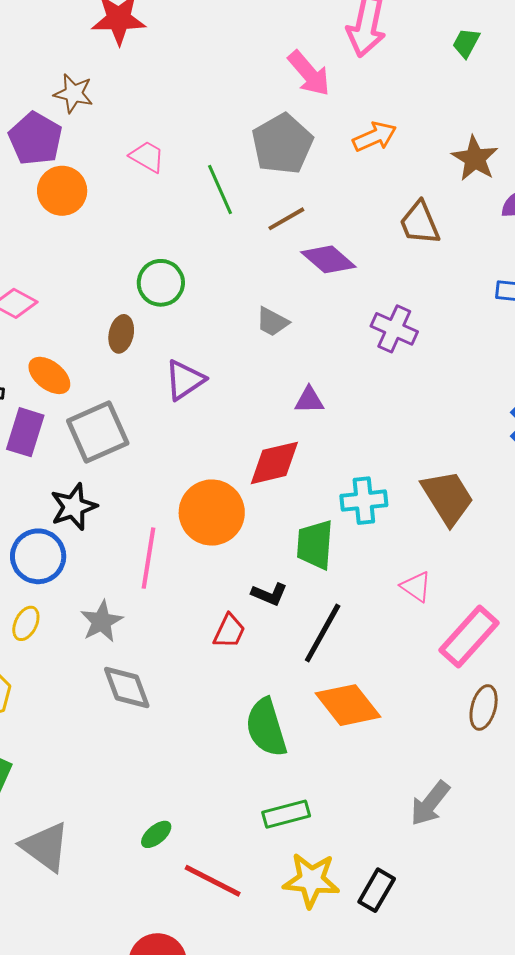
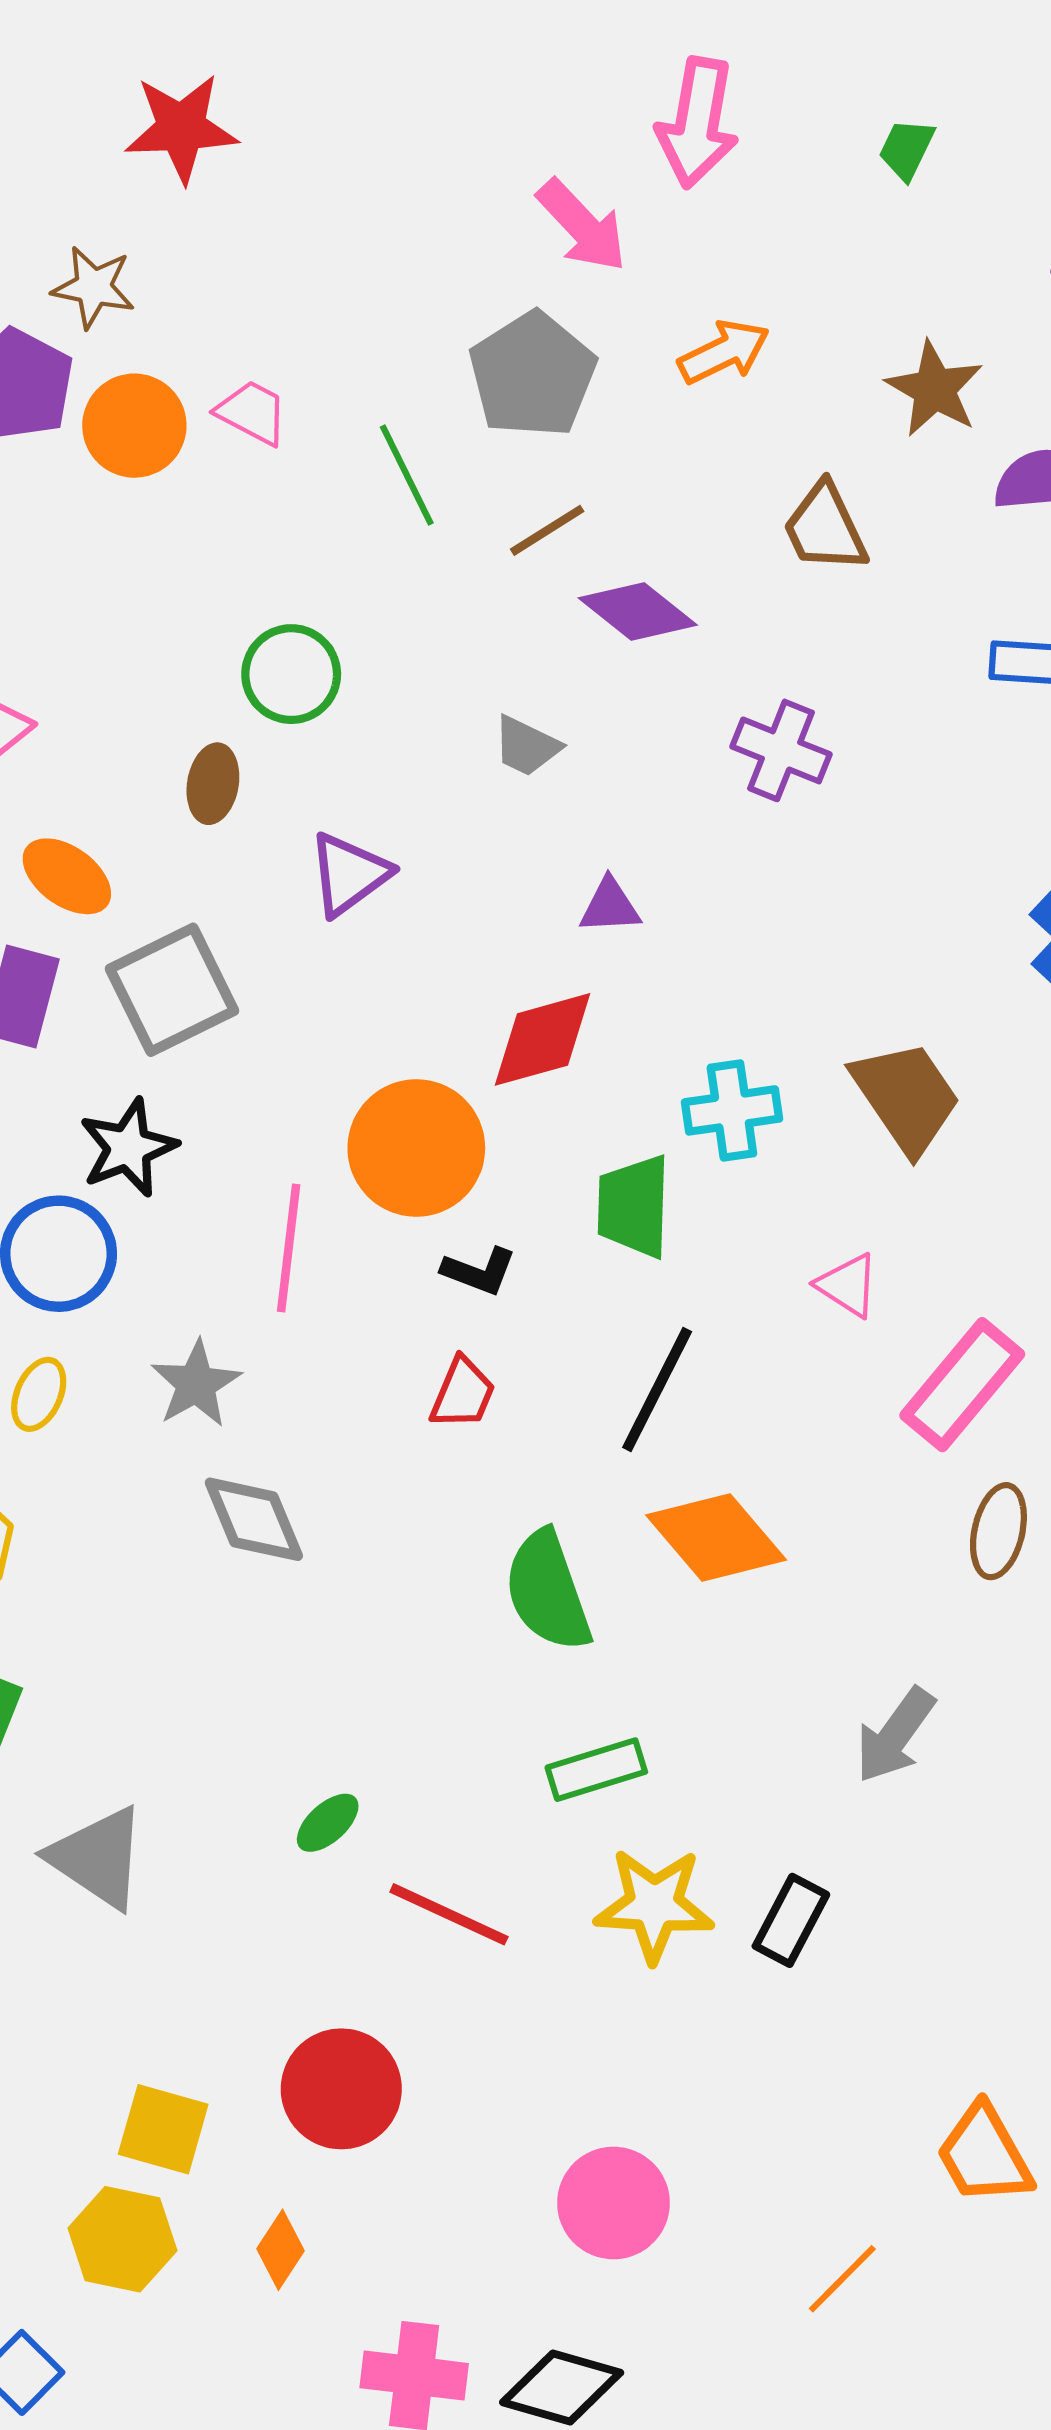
orange circle: (62, 191) -> (134, 426), moved
black L-shape: (269, 594) -> (479, 1271), moved

